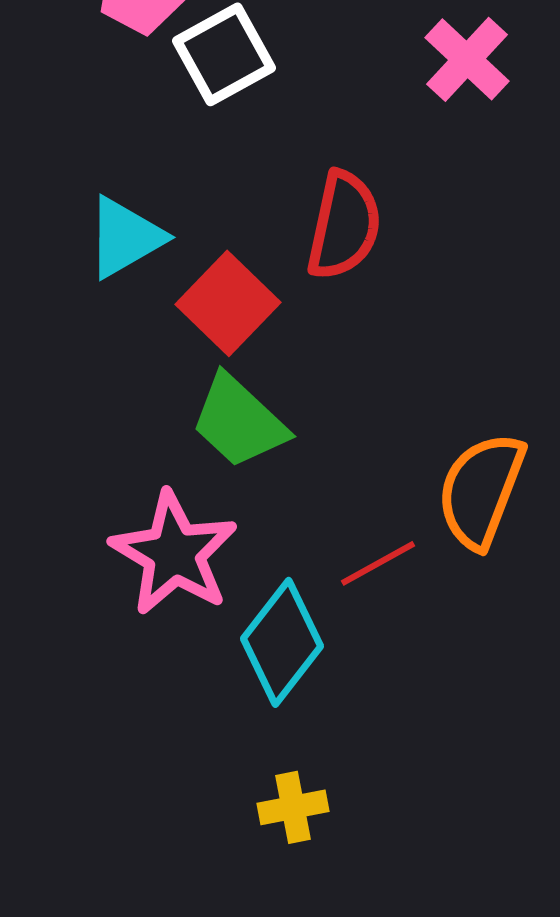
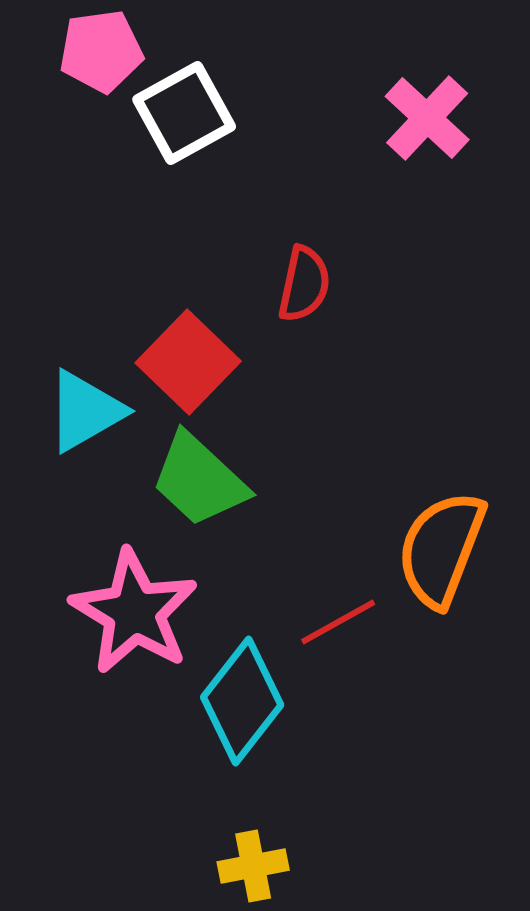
red semicircle: (344, 225) -> (304, 284), size x0.7
cyan triangle: (125, 237) -> (85, 411), moved

